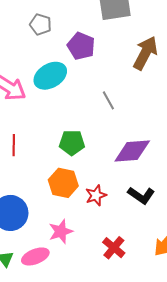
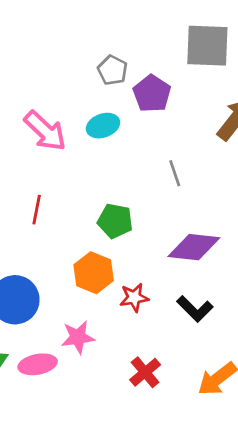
gray pentagon: (41, 24) -> (113, 70), moved
cyan ellipse: (50, 76) -> (103, 126), size x0.7

